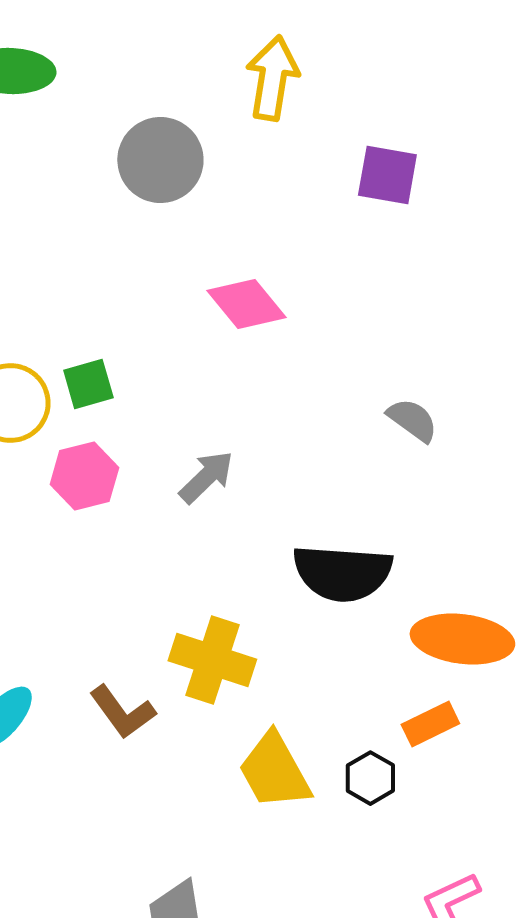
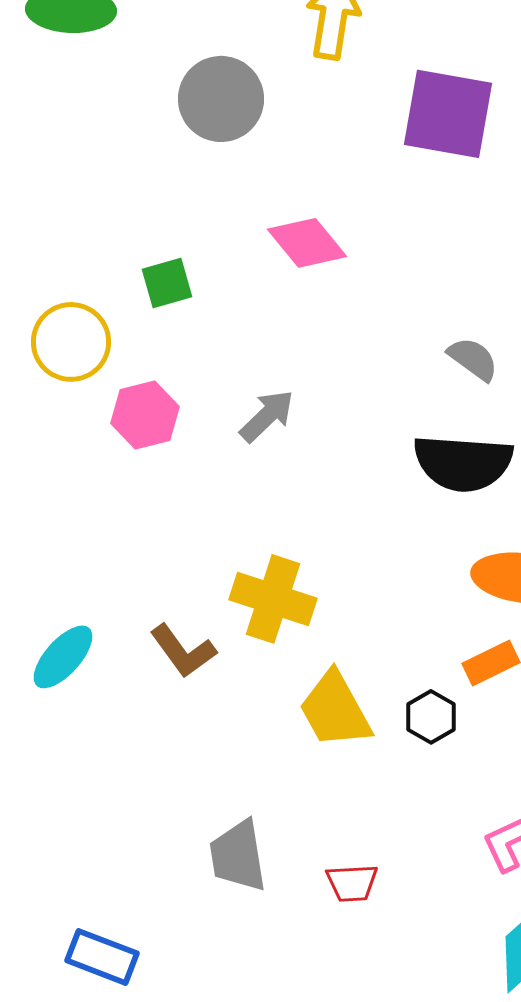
purple square: (387, 175) -> (448, 114), size x1.5
green square: (88, 384) -> (167, 283), moved
black semicircle: (342, 573) -> (463, 463), moved

